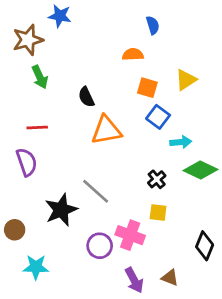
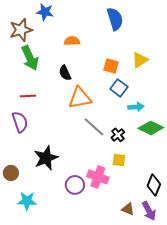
blue semicircle: (153, 25) -> (115, 19), size x1.6
orange semicircle: (133, 54) -> (72, 41), moved
green arrow: (40, 77) -> (30, 58), size x1.4
gray line: (96, 191) -> (94, 127), moved
purple arrow: (134, 280) -> (149, 211), moved

